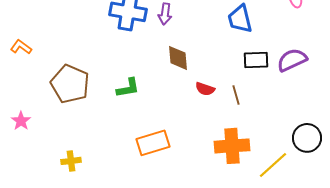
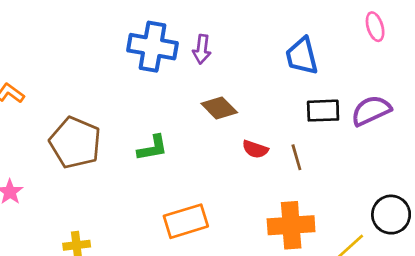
brown diamond: (178, 58) -> (219, 108), turned -40

